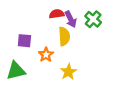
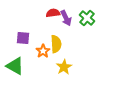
yellow semicircle: (64, 36) -> (56, 44), moved
green triangle: (16, 71) -> (15, 66), turned 42

